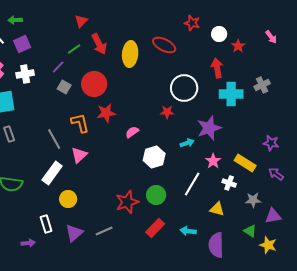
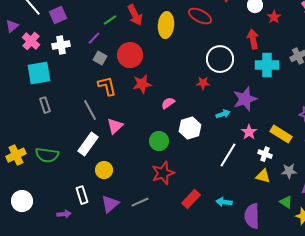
orange L-shape: (80, 123) -> (107, 86), moved
green circle: (156, 195) -> (159, 141), moved
yellow triangle: (217, 209) -> (263, 176), moved

